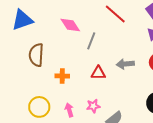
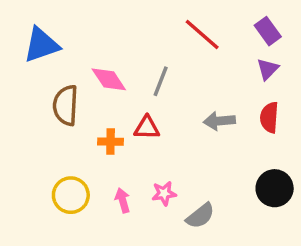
pink diamond: (70, 25) -> (109, 79), moved
red triangle: (98, 73) -> (147, 128), moved

